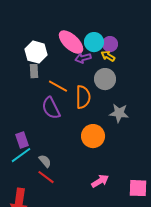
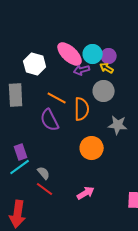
gray rectangle: (34, 71) -> (16, 95), moved, size x1.6
pink arrow: (100, 181) -> (86, 193), moved

